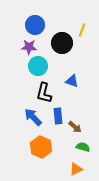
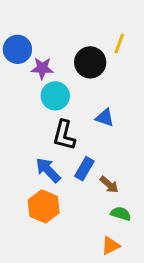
blue circle: (35, 25) -> (17, 49), moved
blue rectangle: (58, 116) -> (84, 169), turned 35
orange hexagon: (41, 147) -> (44, 206), moved

